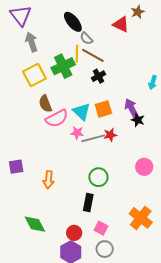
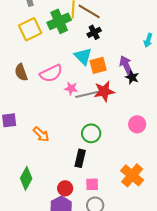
brown semicircle: (45, 104) -> (21, 72), moved
cyan triangle: (82, 112) -> (83, 56), moved
red star: (110, 135) -> (104, 91), size x1.5
orange arrow: (49, 180) -> (41, 134), turned -54
green diamond: (35, 224) -> (26, 178), turned 55
pink square: (101, 228) -> (92, 184), turned -32

